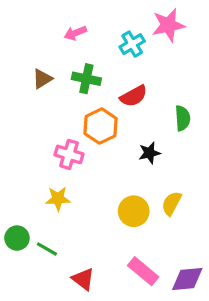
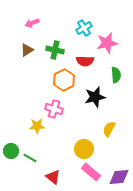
pink star: (168, 25) -> (107, 43), moved
pink arrow: (75, 33) -> (32, 23), moved
red semicircle: (134, 96) -> (85, 61), turned 30
black star: (149, 153) -> (95, 97), size x1.5
pink cross: (69, 154) -> (54, 109), moved
yellow circle: (134, 211) -> (84, 149), moved

